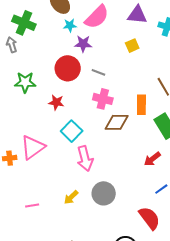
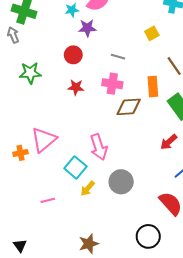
yellow square: (132, 46) -> (152, 33), moved
red circle: (68, 68) -> (73, 55), size x0.7
gray line: (98, 72) -> (118, 57), moved
red star: (56, 102) -> (76, 87), moved
cyan square: (72, 131) -> (75, 167), moved

